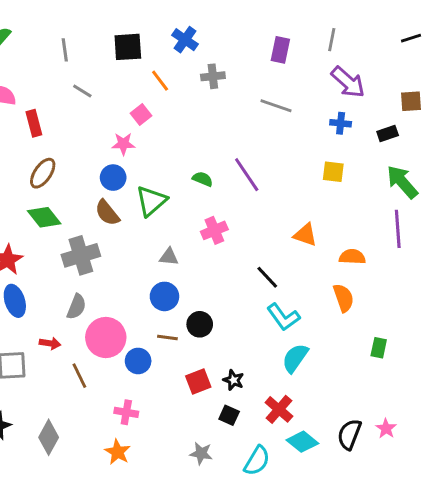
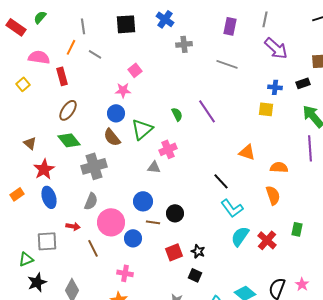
orange line: (160, 81) -> (71, 47), moved, turned 63
blue cross: (341, 123) -> (275, 87), moved
green semicircle: (203, 179) -> (177, 114), turned 40
pink cross: (214, 230) -> (168, 149), moved
blue circle: (164, 296) -> (143, 201), moved
red cross: (279, 409) -> (267, 240), moved

